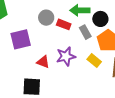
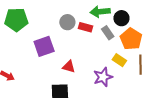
purple star: (66, 56) -> (103, 77), moved

